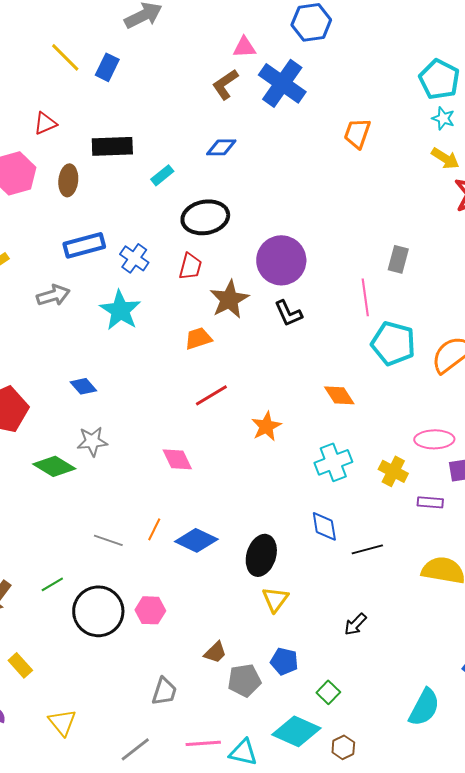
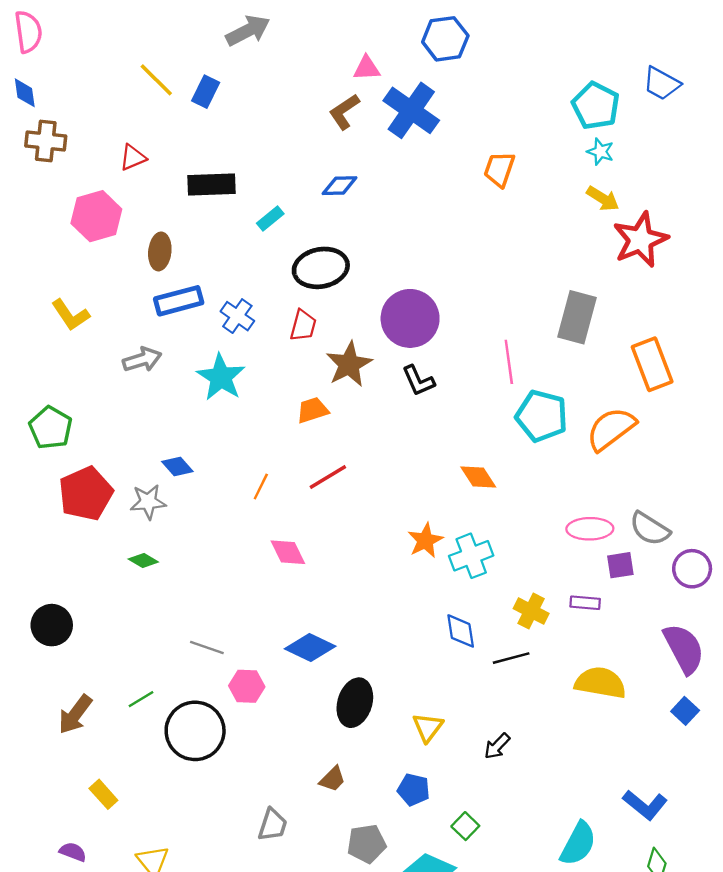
brown ellipse: (68, 180) -> (160, 251), moved
gray rectangle: (398, 259) -> (577, 317), moved, size x1.6
orange star: (266, 426) -> (425, 541), moved
gray star: (92, 441) -> (148, 502), moved
green diamond: (54, 466) -> (143, 560), size x0.6
yellow cross: (393, 471) -> (531, 611), moved
orange line: (154, 529) -> (261, 486), moved
black ellipse: (261, 555) -> (355, 703), moved
yellow triangle: (275, 599) -> (428, 727), moved
pink hexagon: (150, 610) -> (247, 686), moved
gray pentagon: (244, 680) -> (367, 844), moved

